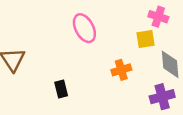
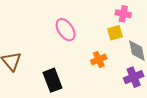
black rectangle: (61, 89) -> (52, 80), size x1.6

